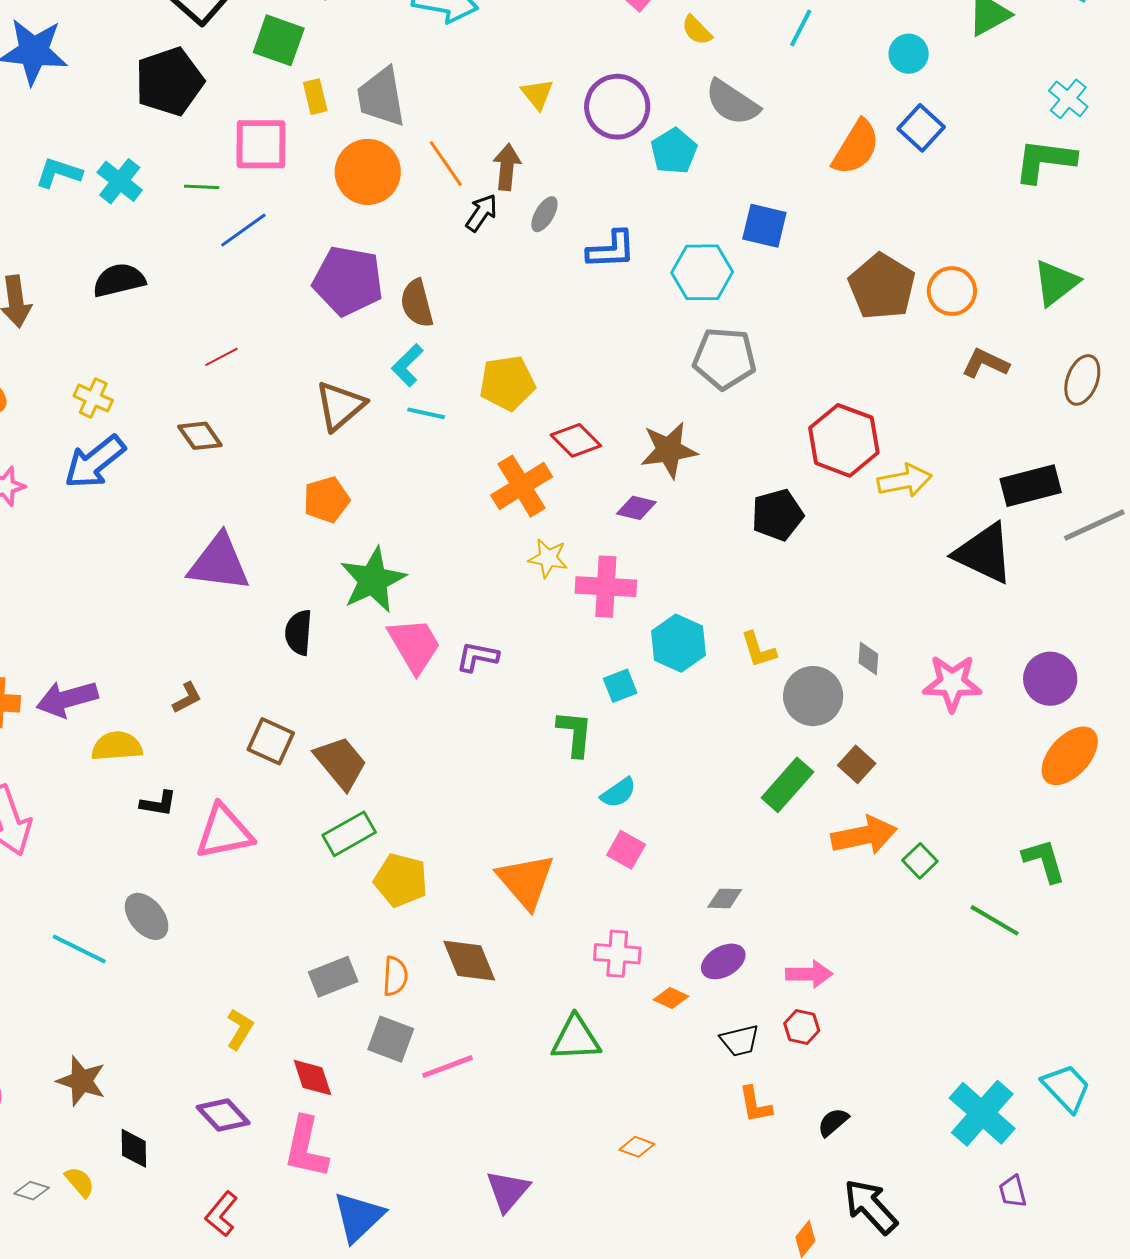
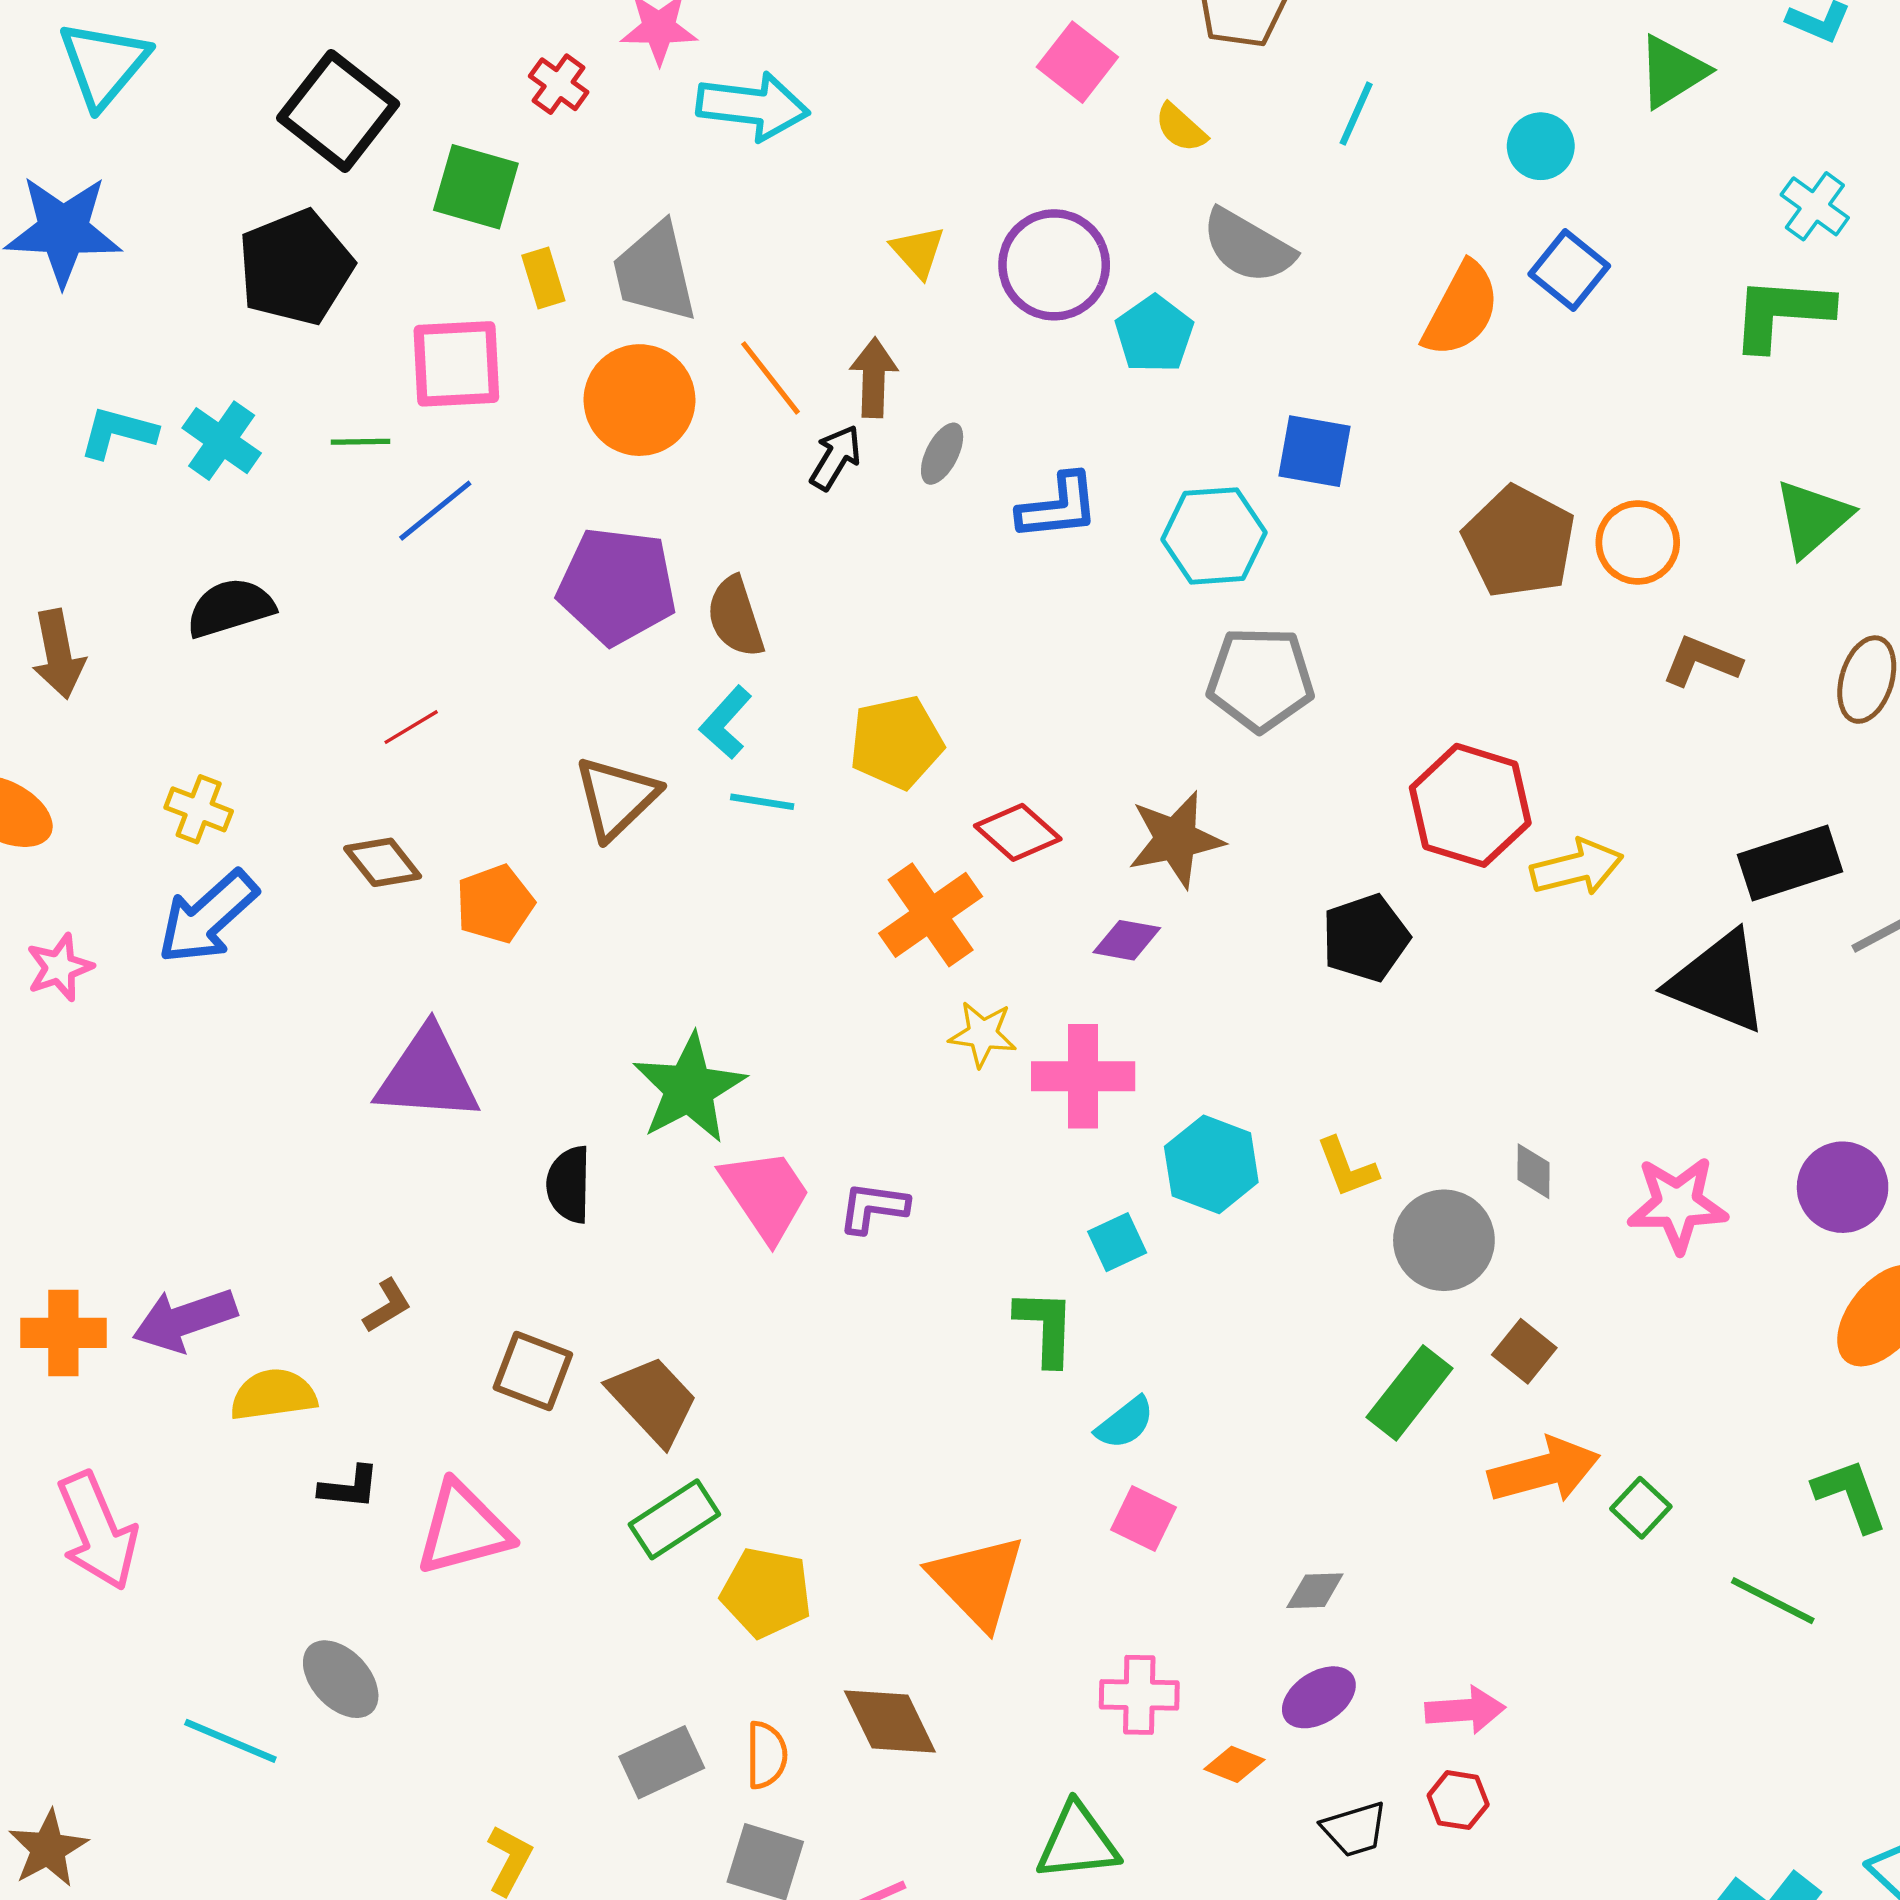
orange pentagon: (326, 500) -> (495, 904), moved

